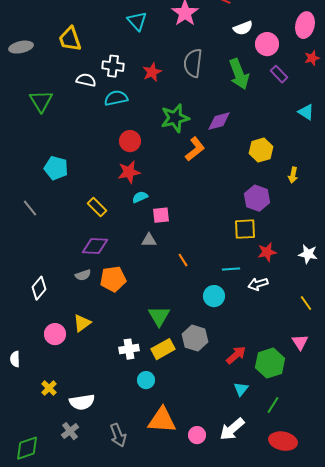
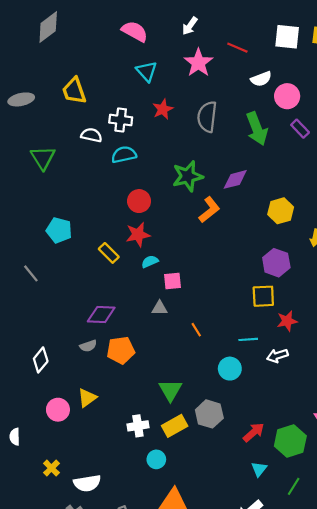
red star: (152, 72) -> (163, 109), moved
yellow rectangle: (97, 207) -> (109, 253), moved

